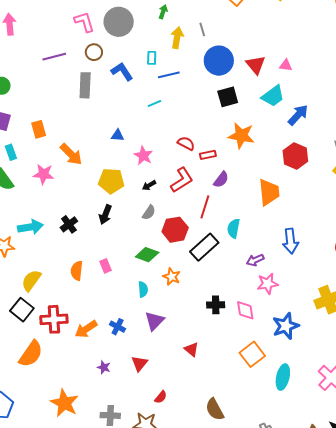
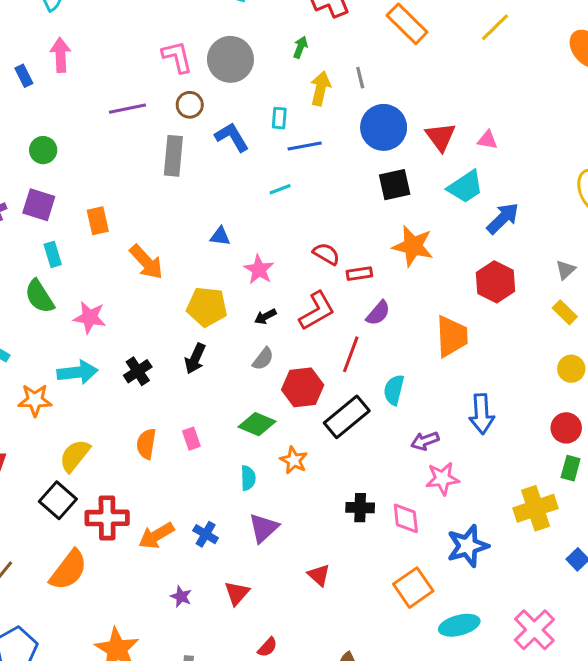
pink star: (44, 174) -> (90, 317), moved
cyan ellipse: (283, 377) -> (459, 625), turned 60

